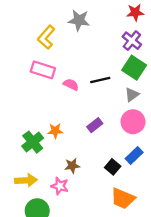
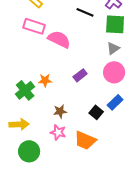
green square: (134, 68) -> (115, 24), turned -30
black line: (100, 80) -> (85, 12), moved, turned 36
pink semicircle: (71, 85) -> (59, 39), size x1.6
pink star: (60, 186) -> (58, 132), moved
orange trapezoid: (123, 198) -> (85, 140), moved

